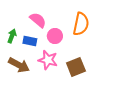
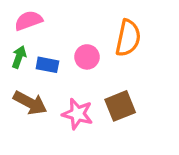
pink semicircle: (38, 20) -> (28, 21), moved, turned -60
pink star: (48, 60) -> (77, 114), moved

